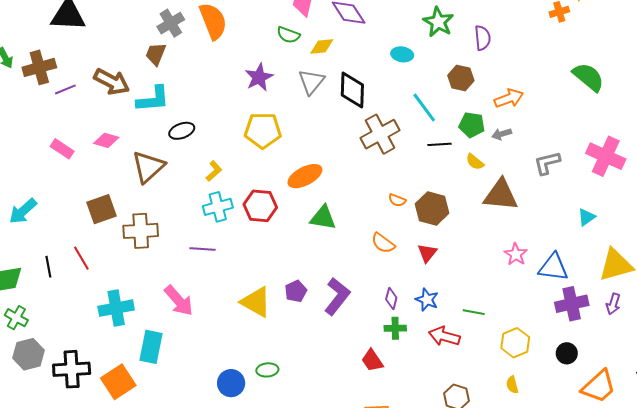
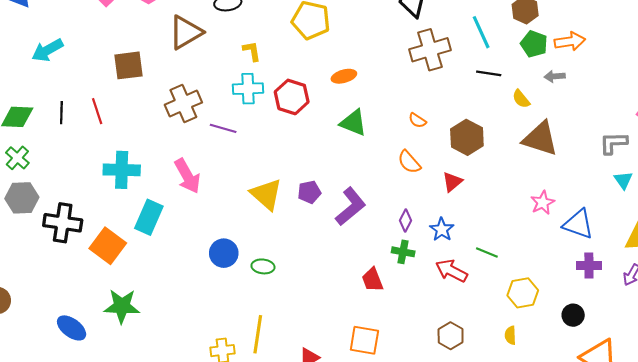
green pentagon: (472, 125) -> (534, 44), moved
gray L-shape: (547, 163) -> (613, 143), moved
yellow L-shape: (214, 171) -> (252, 51), turned -70
orange ellipse: (305, 176) -> (344, 76), size x0.7
orange semicircle: (397, 200) -> (417, 120), moved
cyan triangle: (587, 217) -> (623, 180), turned -42
brown cross: (141, 231) -> (183, 104), moved, turned -32
purple cross: (572, 304) -> (589, 266), size x0.7
orange square: (118, 382) -> (108, 246), turned -32
blue circle: (231, 383) -> (224, 253), moved

